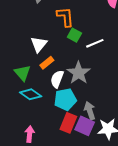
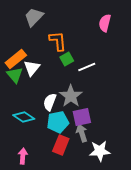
green square: (74, 35) -> (67, 59), turned 32
orange rectangle: (47, 63) -> (16, 59), moved, size x1.5
green triangle: (22, 73) -> (15, 75), moved
purple square: (85, 126) -> (82, 117), moved, turned -36

